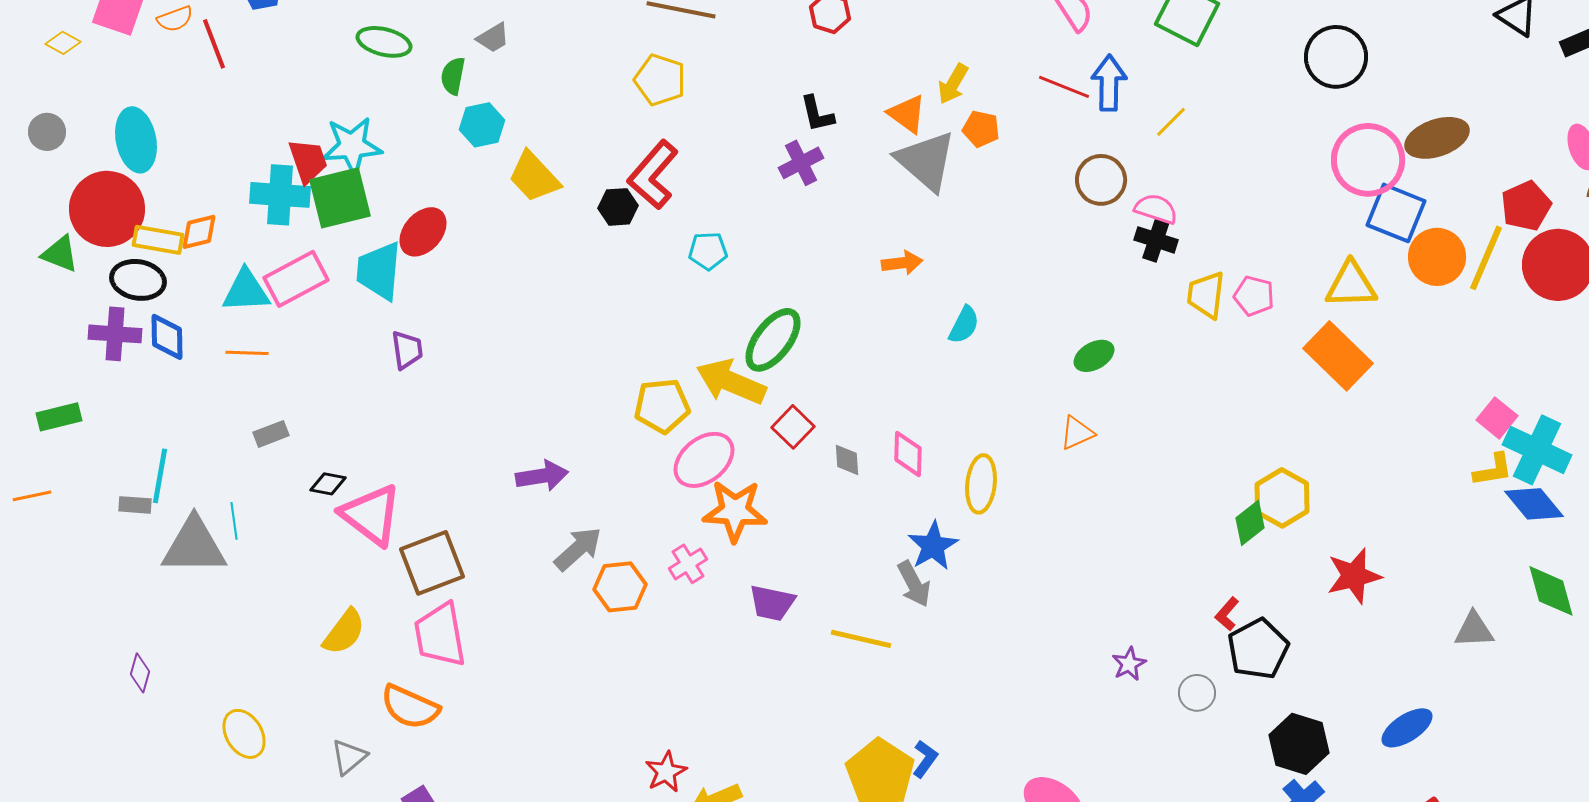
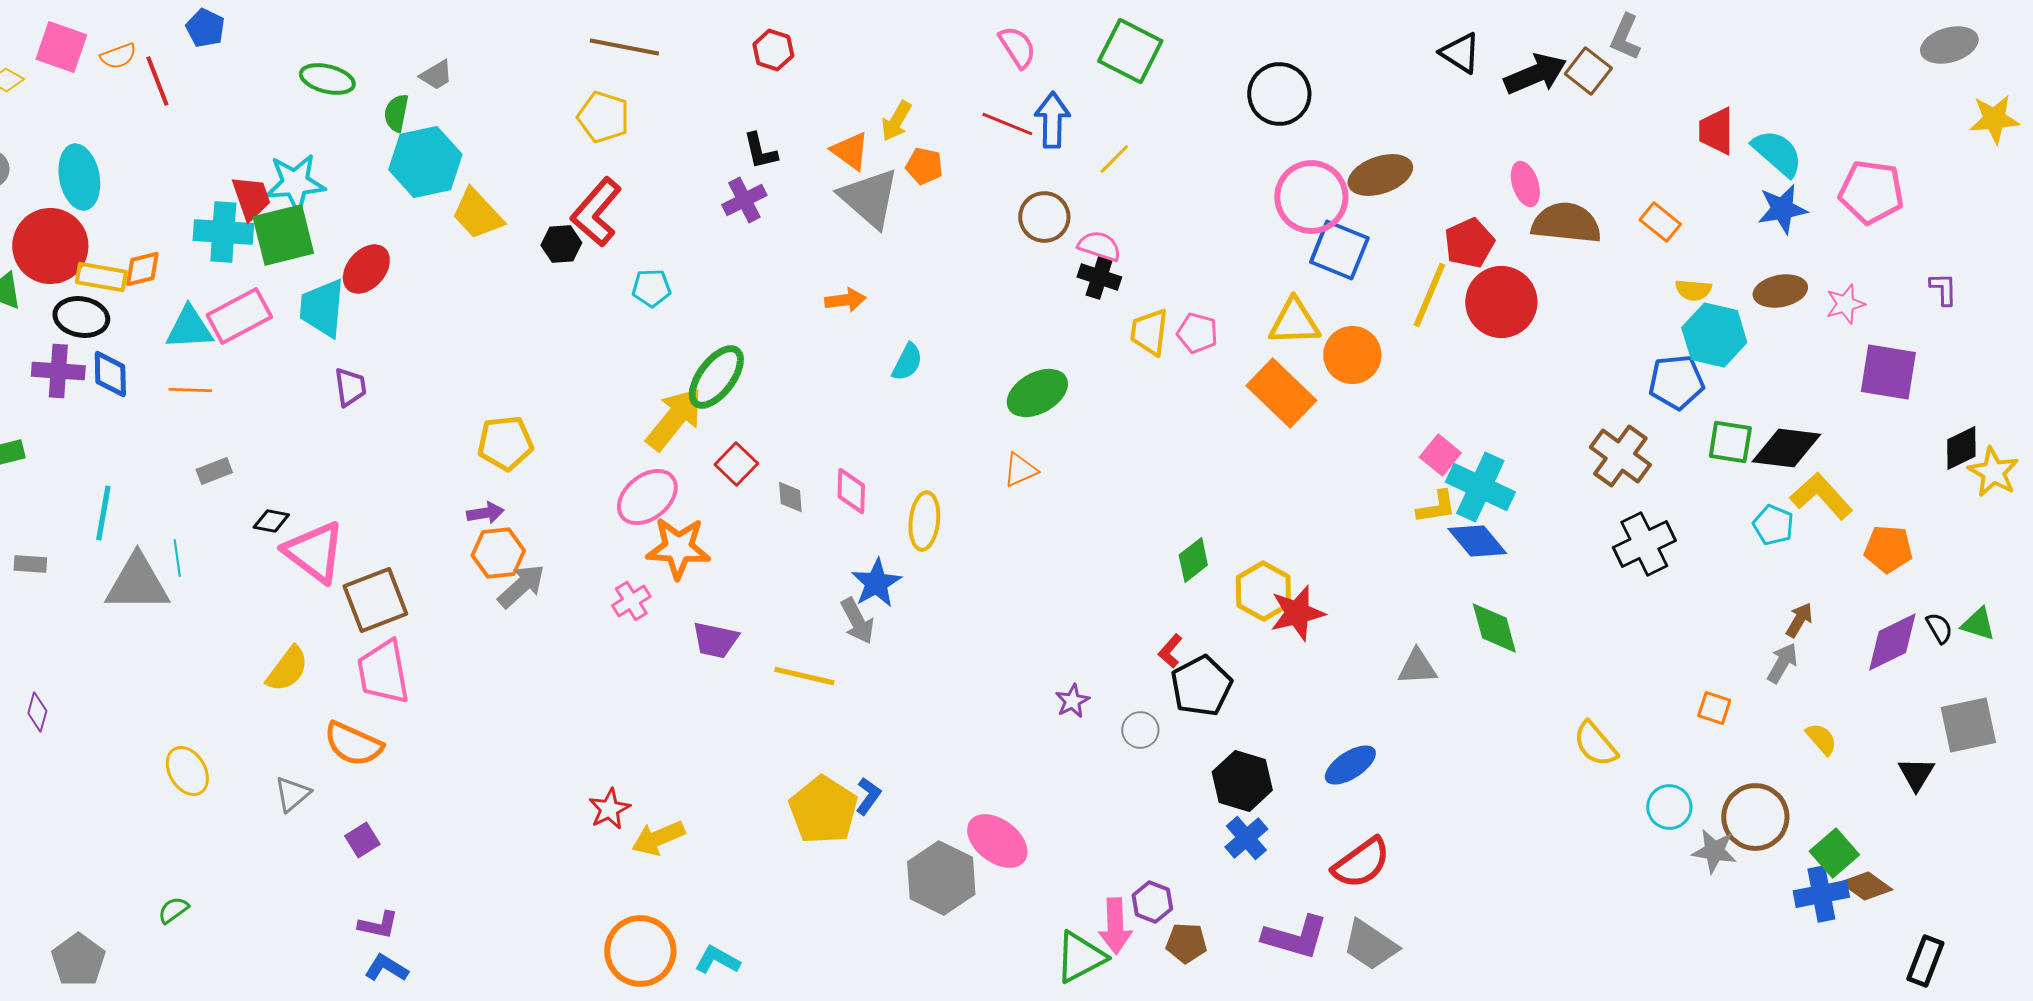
cyan hexagon: (482, 125) -> (425, 162), size x1.6
orange circle: (1437, 257) -> (1352, 355), moved
green ellipse: (1094, 356) -> (1037, 393), size x1.5
yellow arrow: (731, 382) -> (674, 419), turned 106
yellow pentagon: (662, 406) -> (505, 443), moved
purple arrow: (542, 476) -> (485, 513), size x0.7
yellow hexagon: (1282, 498) -> (1263, 591), moved
gray rectangle: (135, 505) -> (30, 564), moved
orange hexagon: (620, 587) -> (498, 553), moved
purple diamond: (140, 673) -> (37, 712), moved

